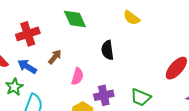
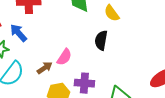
yellow semicircle: (132, 18) -> (112, 13), moved
brown arrow: (55, 57) -> (45, 68), moved

